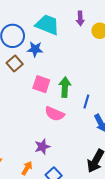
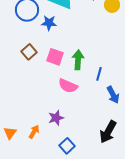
brown square: (15, 64) -> (29, 52), moved
orange arrow: (27, 168) -> (34, 132), moved

